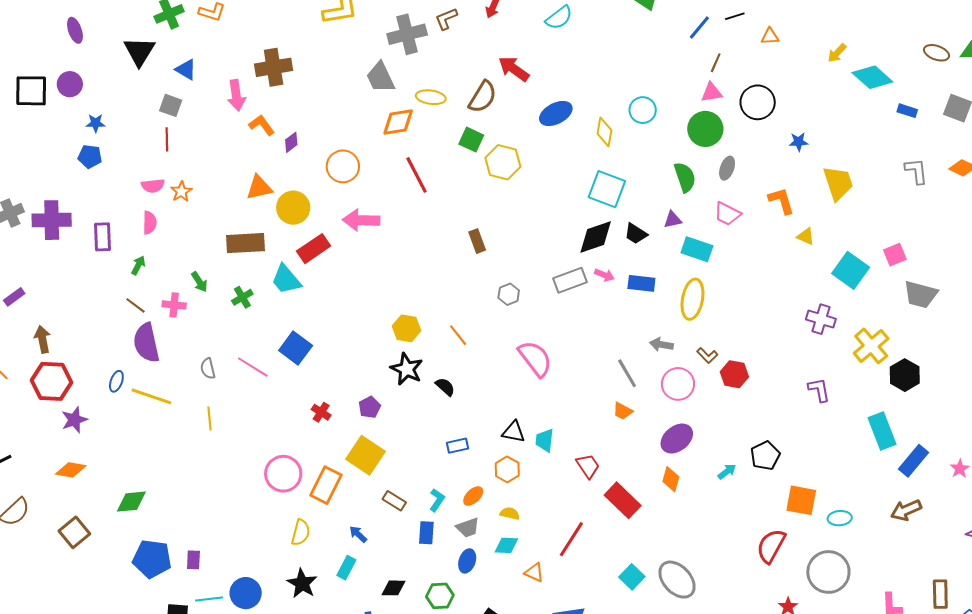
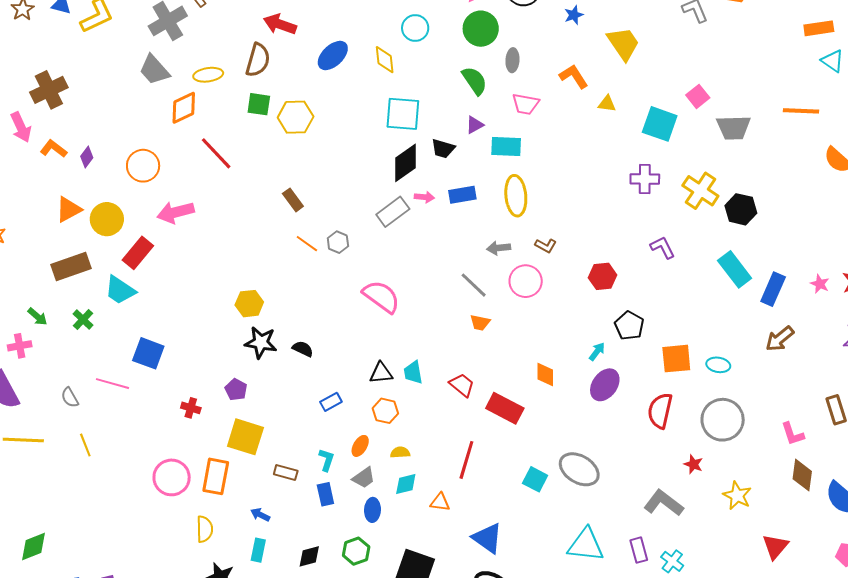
orange line: (458, 335) -> (307, 244), moved
red hexagon: (734, 374) -> (603, 276), moved
purple ellipse: (677, 439) -> (605, 385), moved
cyan ellipse: (840, 518) -> (718, 365), turned 30

